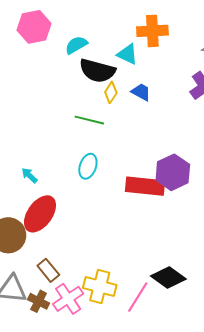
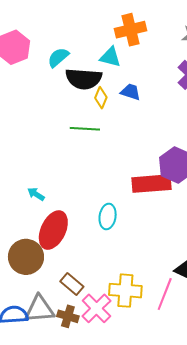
cyan ellipse: (88, 166) -> (108, 217), moved

